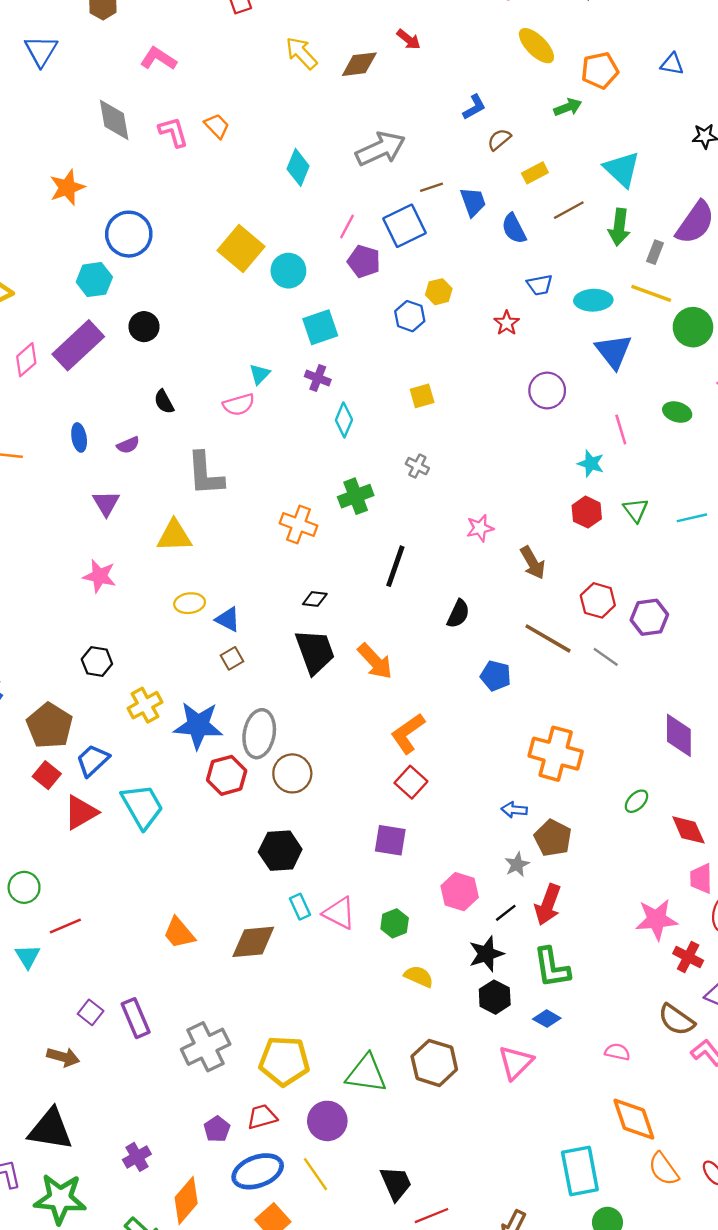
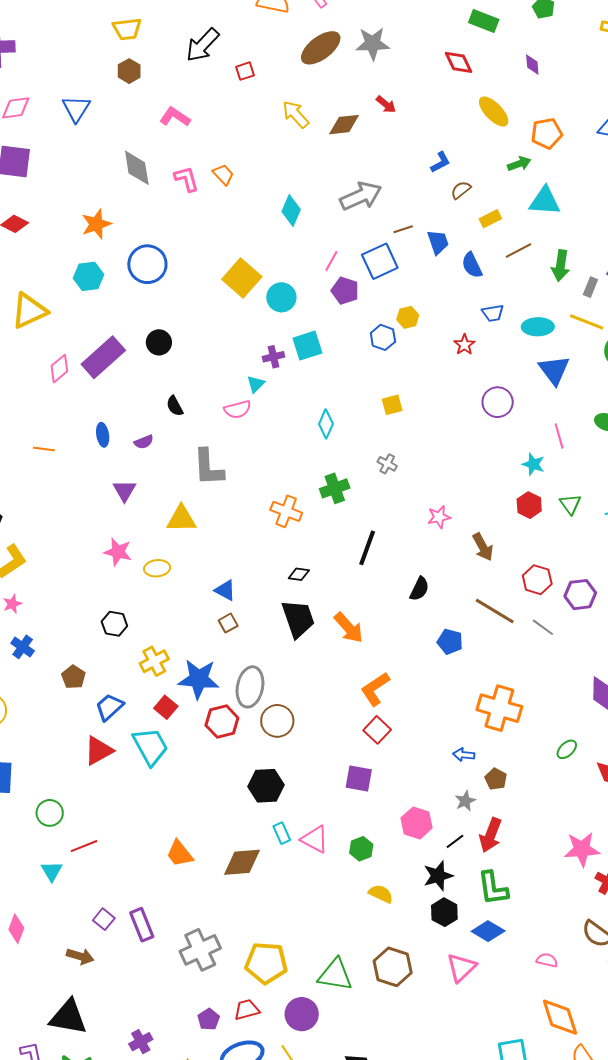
cyan triangle: (622, 169) -> (545, 201), moved, turned -40
cyan hexagon: (94, 280) -> (88, 276), moved
purple cross: (318, 378) -> (273, 357), moved, turned -35
yellow ellipse: (190, 603) -> (157, 568), moved
brown pentagon: (50, 726) -> (74, 677), size x0.6
red square: (47, 775) -> (166, 707), moved
brown pentagon: (553, 838) -> (496, 779), size x0.7
blue diamond: (547, 1019) -> (488, 931), size x1.4

